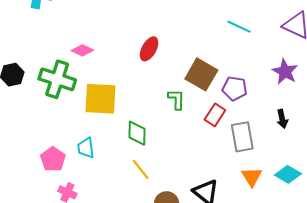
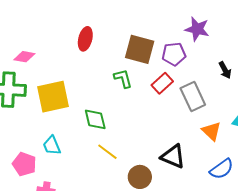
purple star: (285, 72) -> (197, 29), moved
red rectangle: (215, 115) -> (162, 83), turned 30

